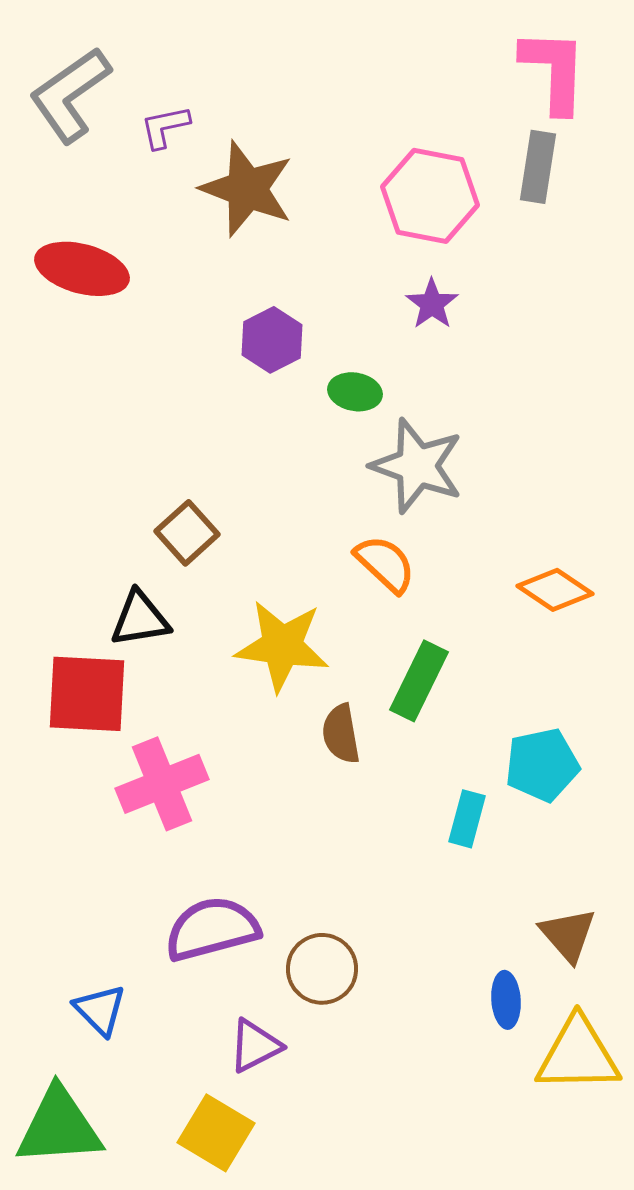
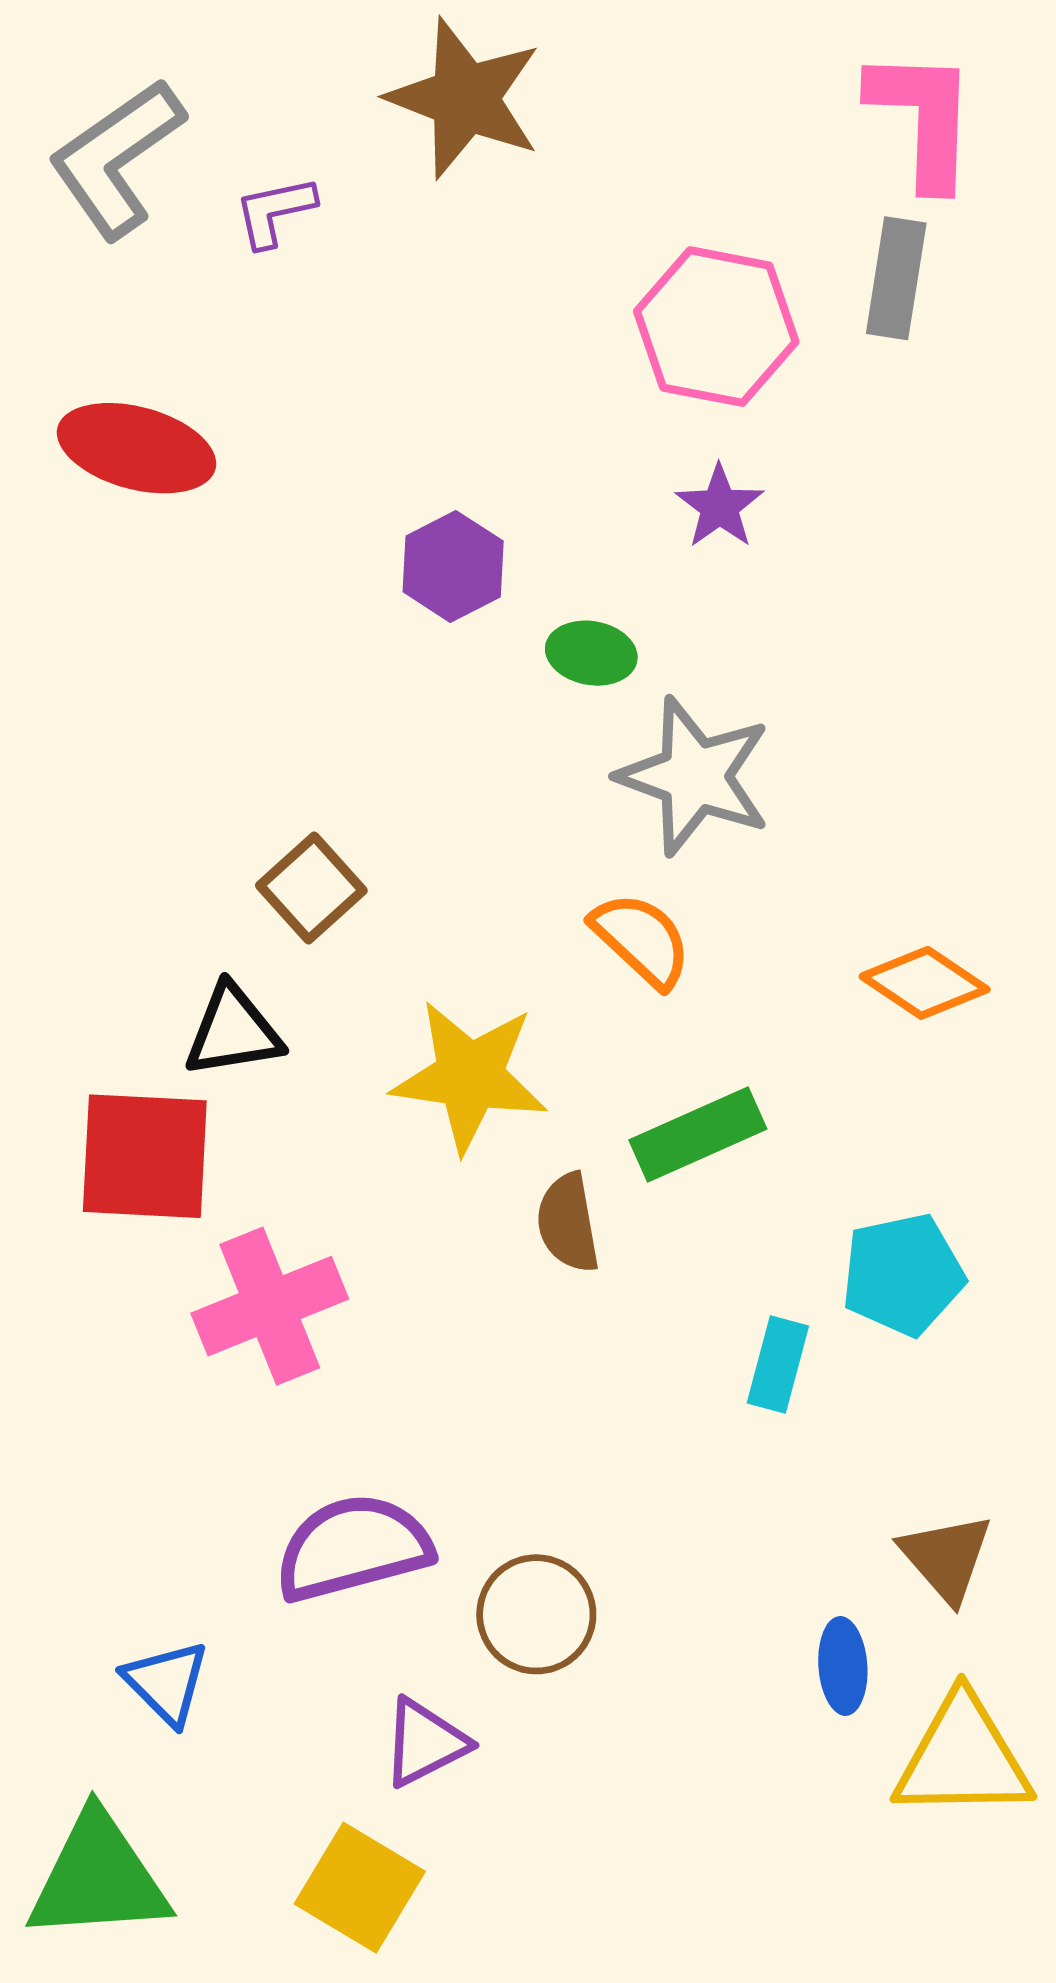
brown star: (247, 189) -> (465, 98), moved
green rectangle: (419, 681) -> (698, 1135), turned 40

